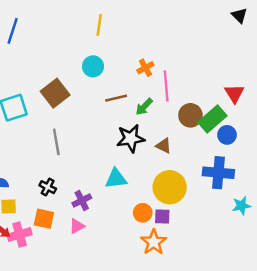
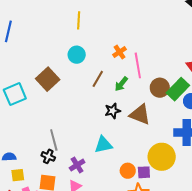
brown line: (116, 98) -> (98, 79), turned -42
black star: (131, 138) -> (113, 111), size x0.7
gray line: (56, 142) -> (54, 140), moved
brown triangle: (164, 146) -> (140, 114), size x1.6
yellow circle: (170, 187) -> (162, 157), moved

